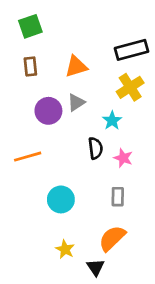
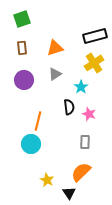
purple circle: (48, 111) -> (24, 80), moved
orange line: (28, 157) -> (38, 121), moved, turned -60
cyan circle: (61, 199) -> (31, 144), moved

